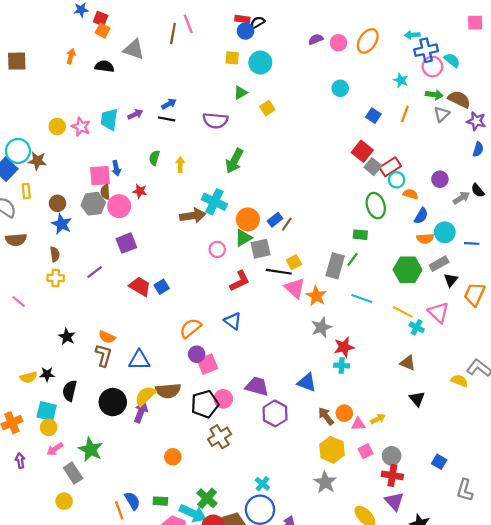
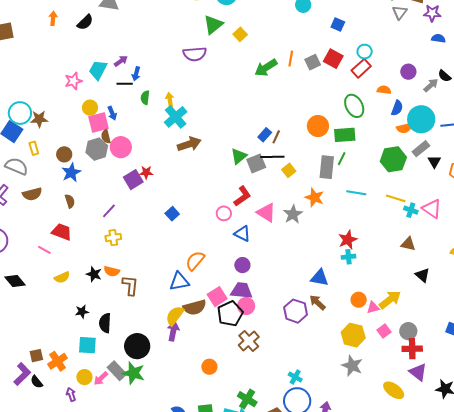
black semicircle: (104, 66) -> (85, 22), turned 138
green triangle: (241, 93) -> (213, 25), size x1.5
blue arrow: (169, 104) -> (136, 74), moved, turned 144
orange line: (405, 114) -> (291, 59), moved
cyan trapezoid: (109, 119) -> (98, 70), turned 30
black line: (167, 119) -> (125, 84), moved
yellow circle: (57, 126) -> (90, 108), moved
pink star: (81, 127) -> (73, 81), turned -30
blue semicircle: (478, 149) -> (438, 38), turned -88
green arrow: (234, 161) -> (266, 68), moved, turned 40
gray square: (373, 167) -> (313, 62), moved, turned 35
cyan circle: (397, 180) -> (365, 52), moved
red star: (140, 191) -> (146, 172), moved
cyan cross: (214, 202) -> (176, 117), moved, turned 35
orange circle: (248, 219) -> (318, 126), moved
blue star: (62, 224) -> (71, 173), turned 30
cyan circle: (445, 232) -> (421, 119), size x1.4
green rectangle: (360, 235) -> (345, 135), size x1.5
pink circle: (217, 249) -> (224, 213), moved
black line: (279, 272) -> (272, 157), moved
yellow cross: (56, 278) -> (113, 238), moved
red trapezoid: (140, 286) -> (62, 232), moved
pink triangle: (295, 288) -> (266, 213), moved
pink triangle: (439, 312) -> (432, 209), moved
gray star: (321, 327) -> (293, 214), moved
orange semicircle: (190, 328) -> (195, 261), moved
orange semicircle: (107, 337) -> (112, 271), moved
purple circle: (197, 354) -> (242, 265), moved
blue triangle: (139, 360) -> (179, 281), moved
pink square: (207, 364) -> (217, 297), moved
yellow semicircle: (29, 377) -> (62, 277), moved
purple trapezoid: (257, 386) -> (242, 291), moved
black circle: (113, 402) -> (137, 346), moved
brown arrow: (326, 416) -> (317, 302), moved
yellow arrow: (378, 419) -> (390, 300), size x1.6
yellow circle: (49, 427) -> (84, 377), moved
gray rectangle: (73, 473) -> (117, 371), moved

